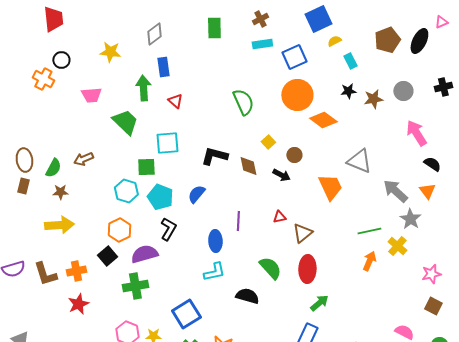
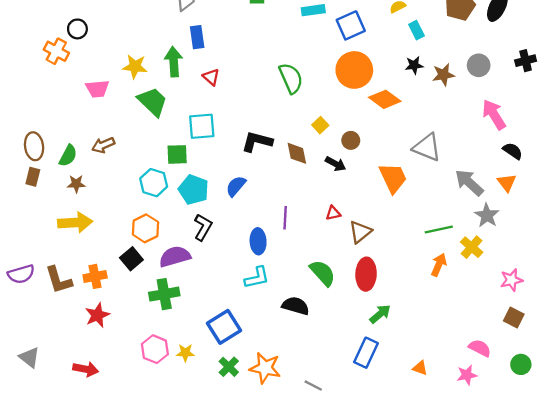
yellow star: (110, 52) -> (135, 66), moved
pink trapezoid: (91, 95) -> (97, 89), moved

